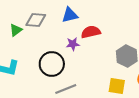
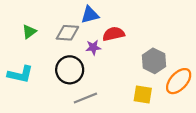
gray diamond: (36, 20) -> (67, 33), moved

